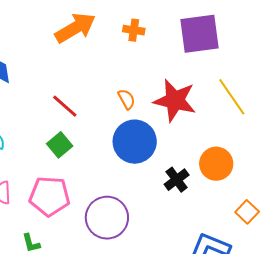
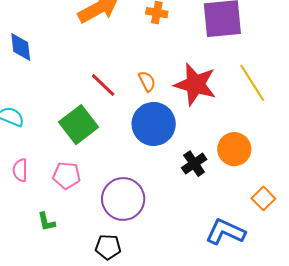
red line: (65, 106) -> (103, 85), moved
green square: (60, 145) -> (79, 125), size x1.5
pink pentagon: (50, 196) -> (67, 175), size x0.7

